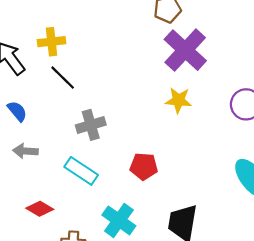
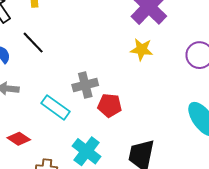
black line: (63, 78) -> (33, 43), moved
gray cross: (91, 125) -> (85, 85), moved

